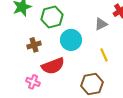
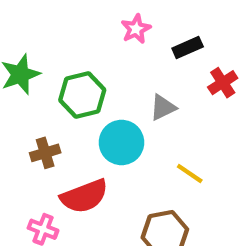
gray triangle: (101, 24) -> (163, 107), moved
yellow line: (104, 55) -> (190, 173), turned -32

